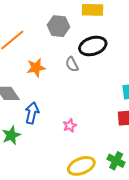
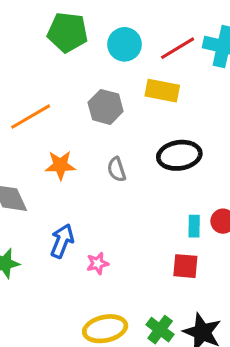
black ellipse: (93, 46) -> (179, 155), moved
blue arrow: (32, 113) -> (62, 241), moved

